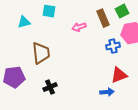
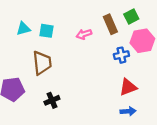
cyan square: (49, 11) -> (46, 31), moved
blue arrow: (107, 92) -> (128, 111), moved

